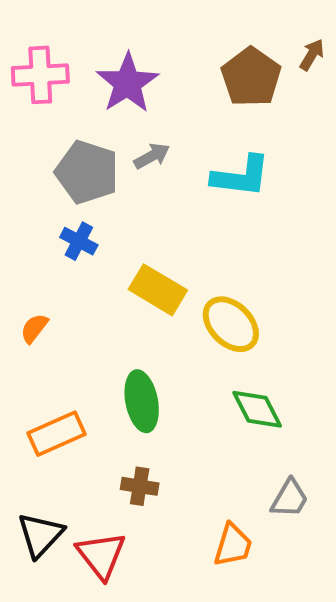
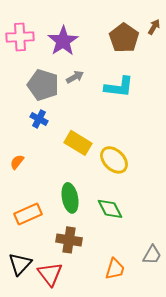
green diamond: (257, 409) -> (110, 209), moved
brown cross: (140, 486) -> (69, 240), size x1.4
gray trapezoid: (290, 498) -> (152, 255), moved

